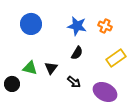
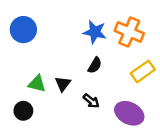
blue circle: (31, 24) -> (23, 30), moved
orange cross: (105, 26) -> (129, 32), size x1.6
black circle: (12, 84) -> (23, 111), moved

